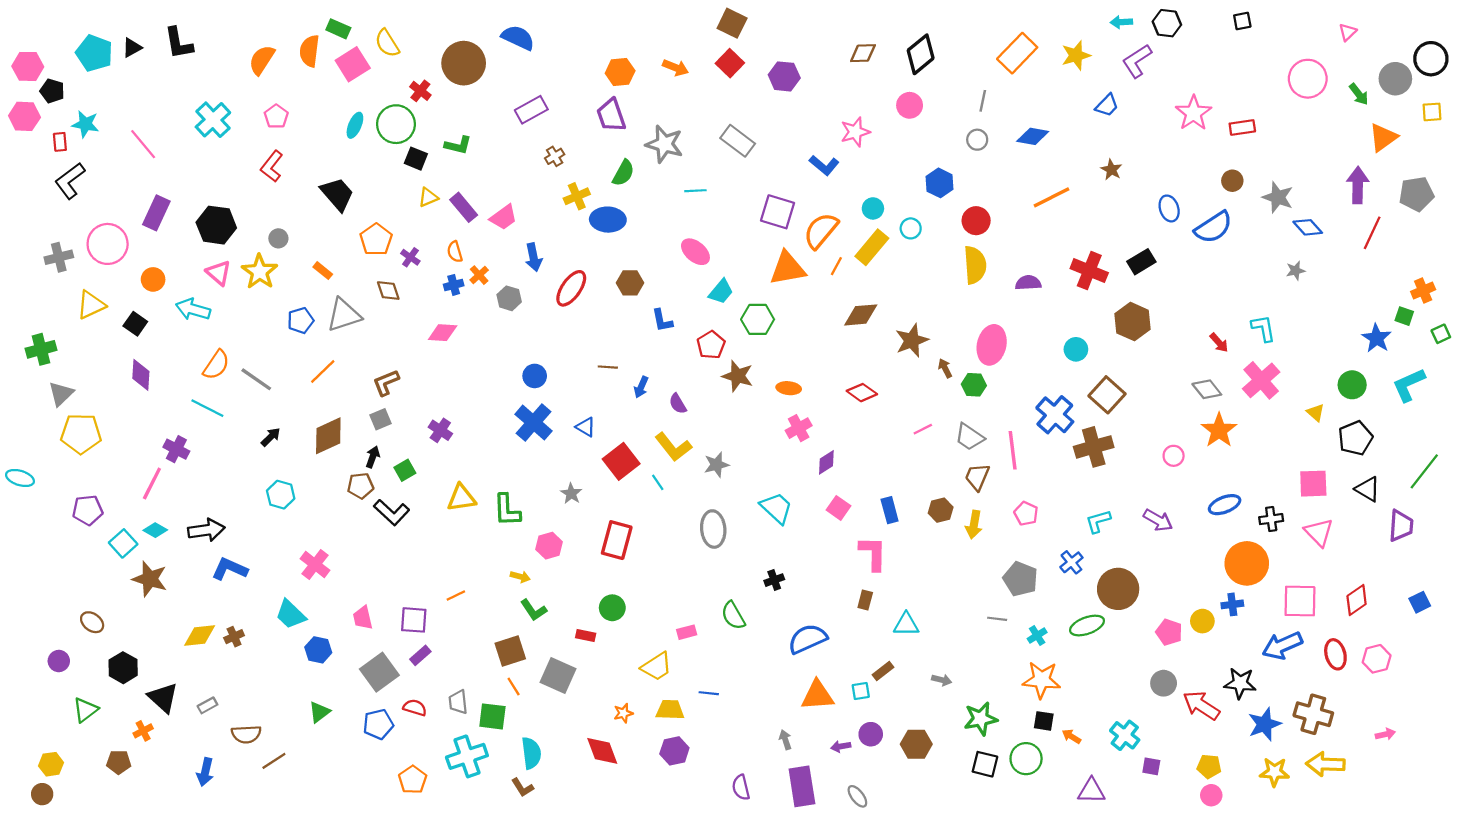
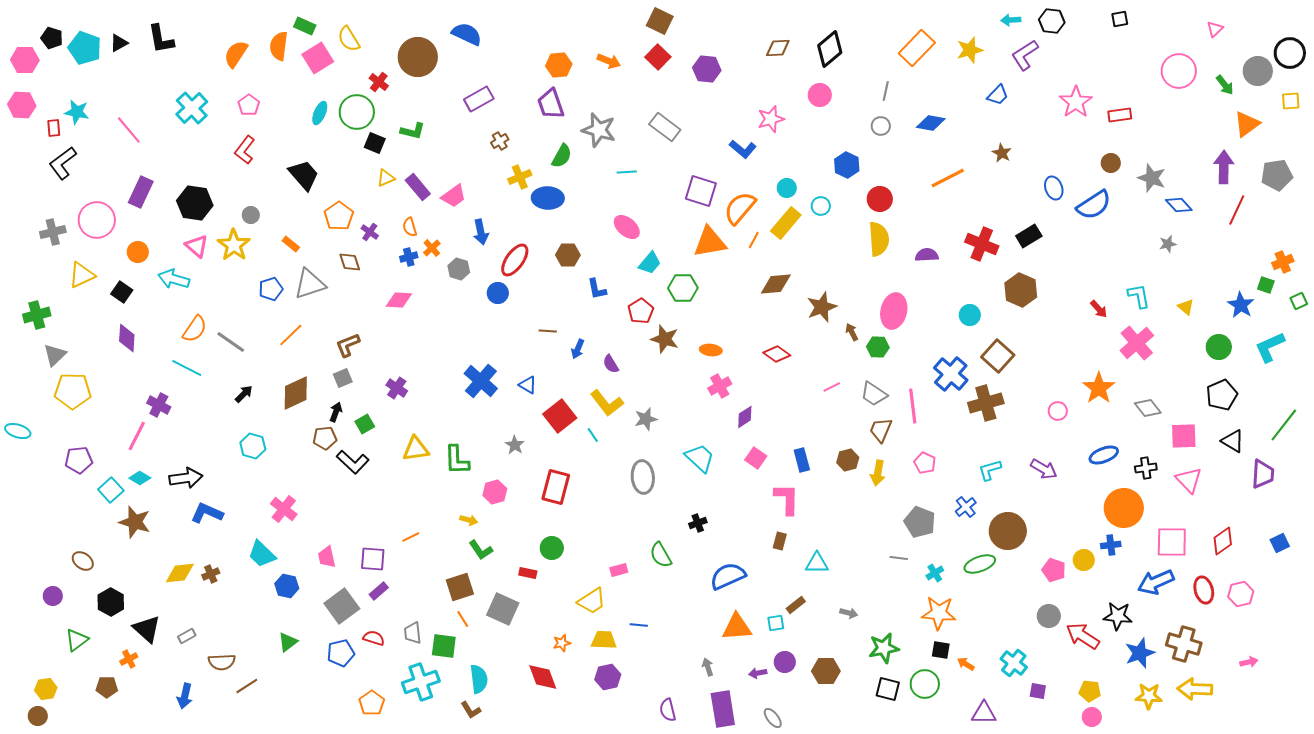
black pentagon: (52, 91) -> (52, 38), moved
blue circle: (535, 376) -> (498, 293), moved
gray diamond: (1207, 389) -> (1148, 408), moved
yellow triangle: (1316, 413) -> (1186, 307), moved

